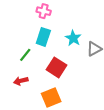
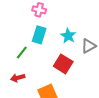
red square: (57, 67) -> (63, 64), moved

